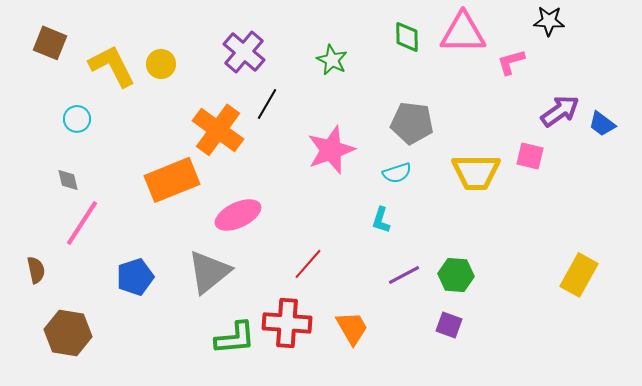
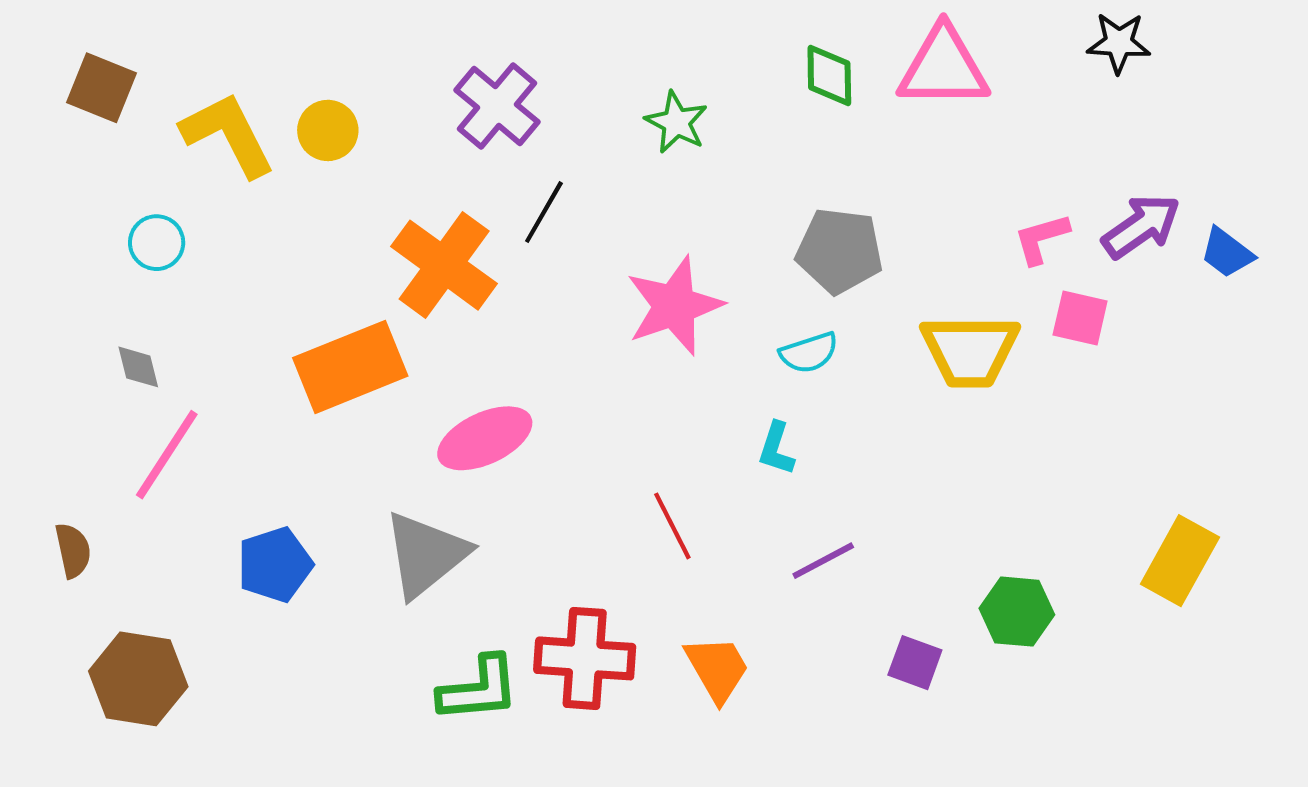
pink L-shape: (511, 62) -> (1041, 239), moved
red line: (308, 264) -> (672, 526), moved, turned -68
green hexagon: (456, 275) -> (1017, 612), moved

